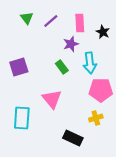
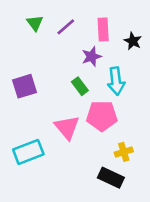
pink pentagon: (101, 90) -> (102, 116), moved
cyan rectangle: (22, 118) -> (28, 152), turned 65
black rectangle: (73, 138) -> (111, 178), moved

